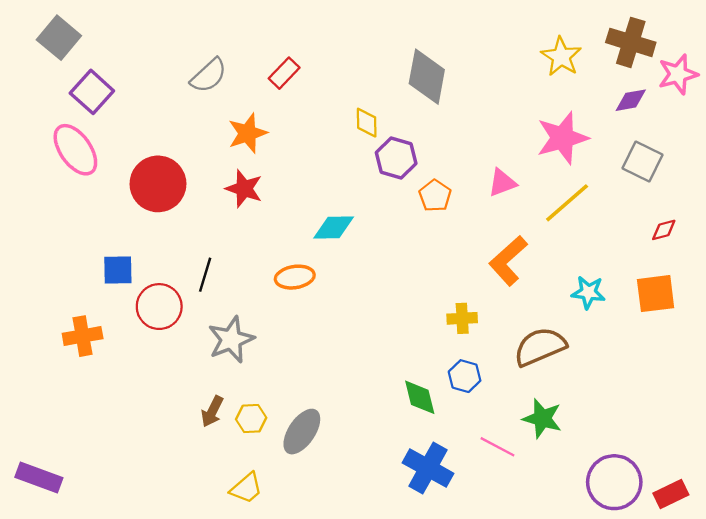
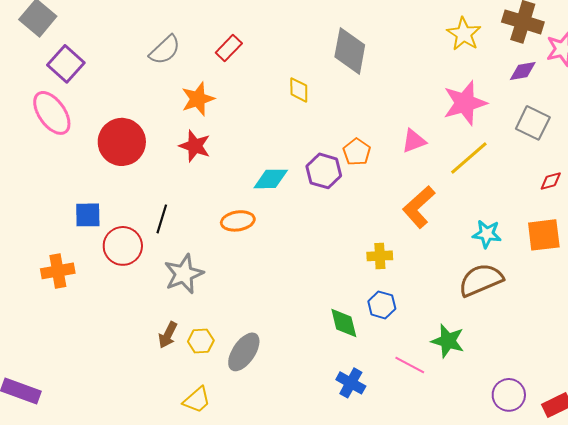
purple hexagon: (396, 158) -> (324, 171), moved
brown semicircle: (540, 347) -> (481, 280), moved
blue cross: (428, 468) -> (351, 383), size x0.7
purple circle: (614, 482) -> (509, 395), size x0.7

